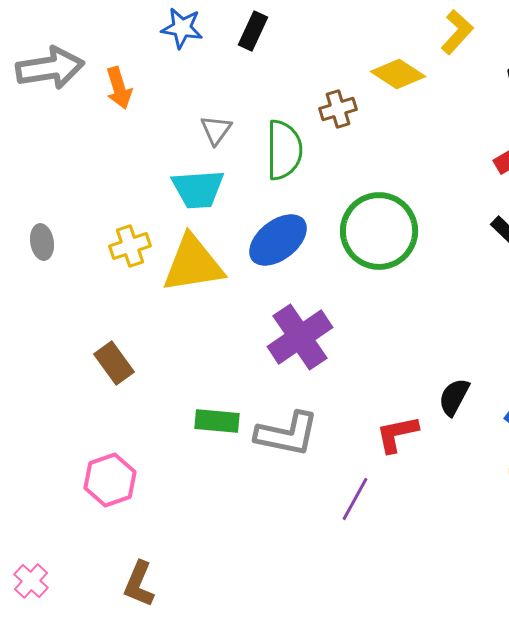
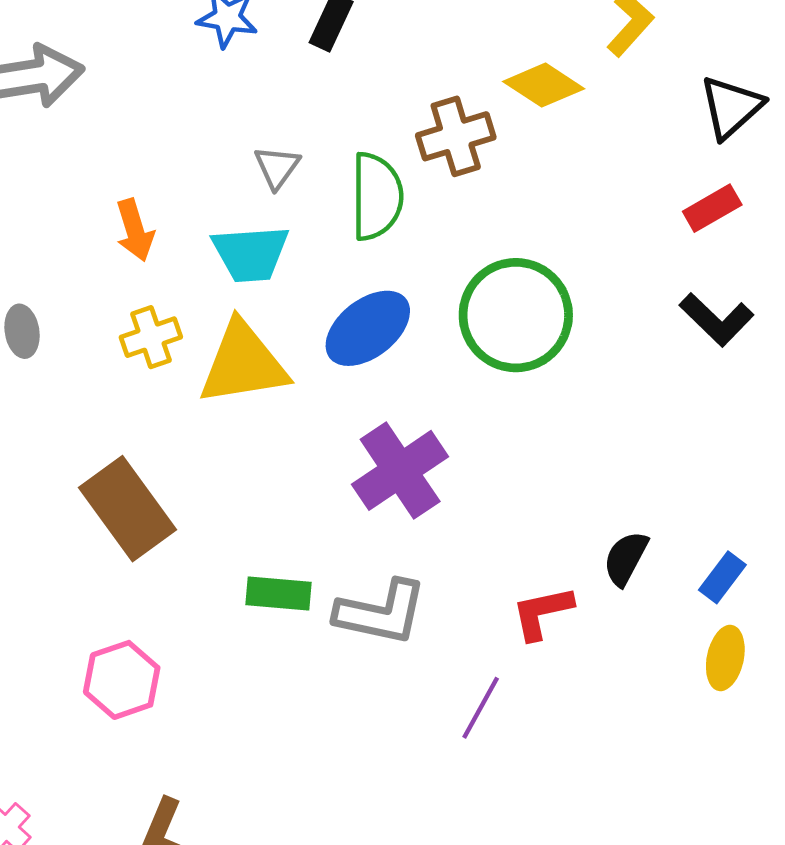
orange arrow: (119, 88) -> (135, 230), moved
brown cross: (338, 109) -> (456, 136), size x1.4
brown rectangle: (114, 363) -> (128, 509), size x1.6

